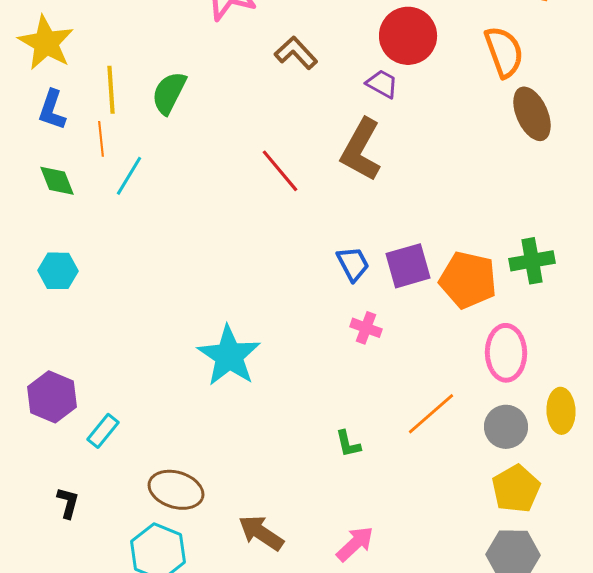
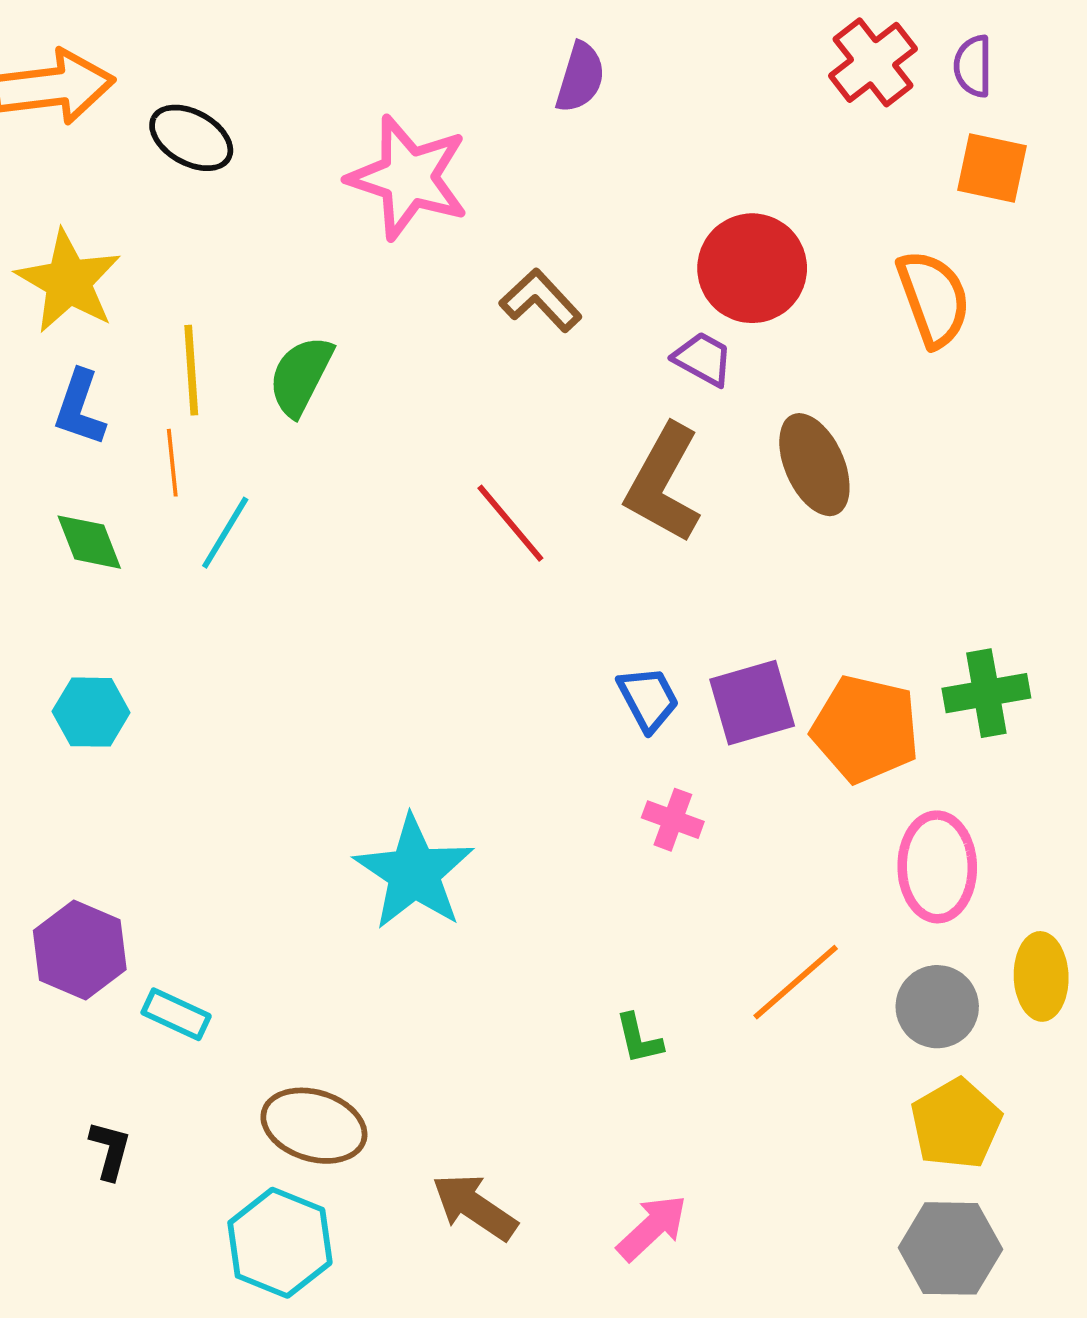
brown ellipse: (532, 114) -> (814, 465), moved
cyan rectangle: (103, 431) -> (176, 1014), turned 76

